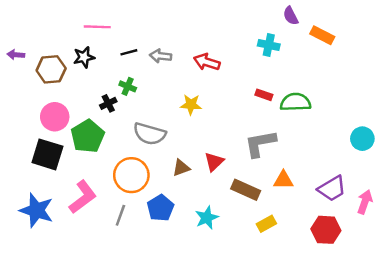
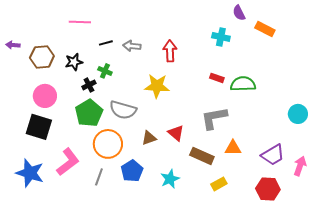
black star: (84, 57) -> (74, 62), moved
red arrow: (207, 62) -> (170, 51), turned 70
yellow star: (191, 105) -> (157, 86), size x1.4
green pentagon: (88, 136) -> (89, 113), moved
red triangle: (214, 162) -> (176, 133), turned -36

